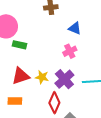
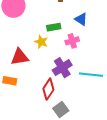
green rectangle: (19, 45) -> (54, 27), moved, turned -32
yellow star: (42, 77) -> (41, 42), moved

